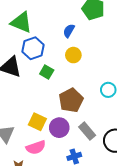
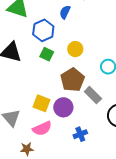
blue hexagon: (33, 48) -> (43, 30), moved
yellow circle: (73, 55) -> (75, 49), moved
gray rectangle: (87, 131) -> (93, 95), moved

